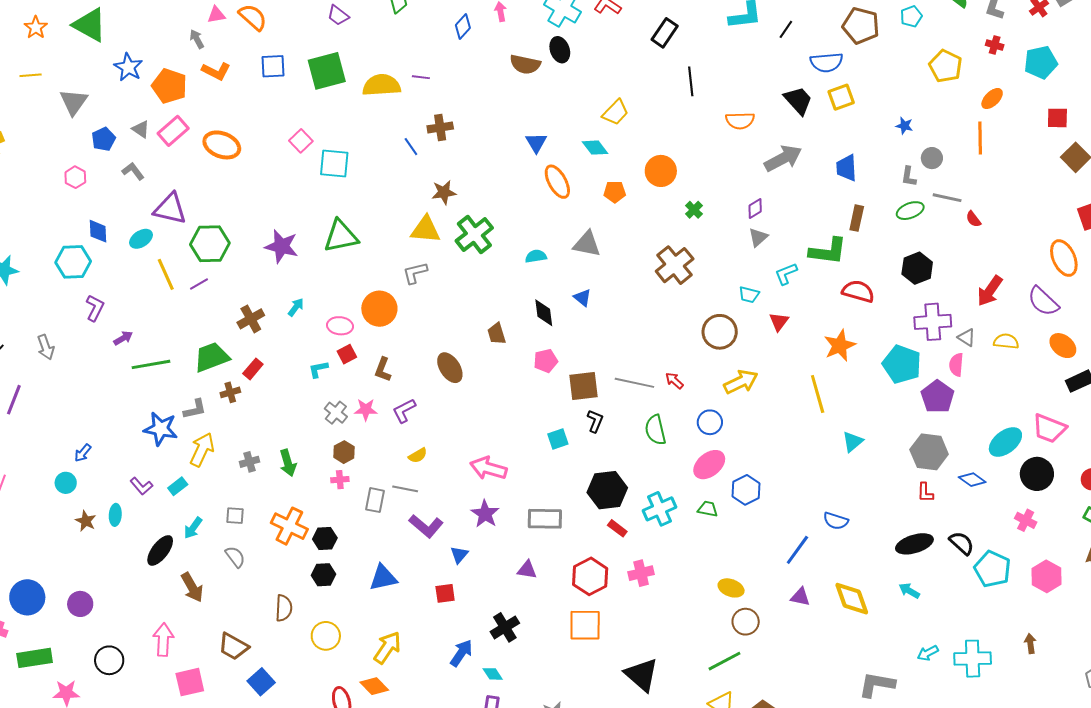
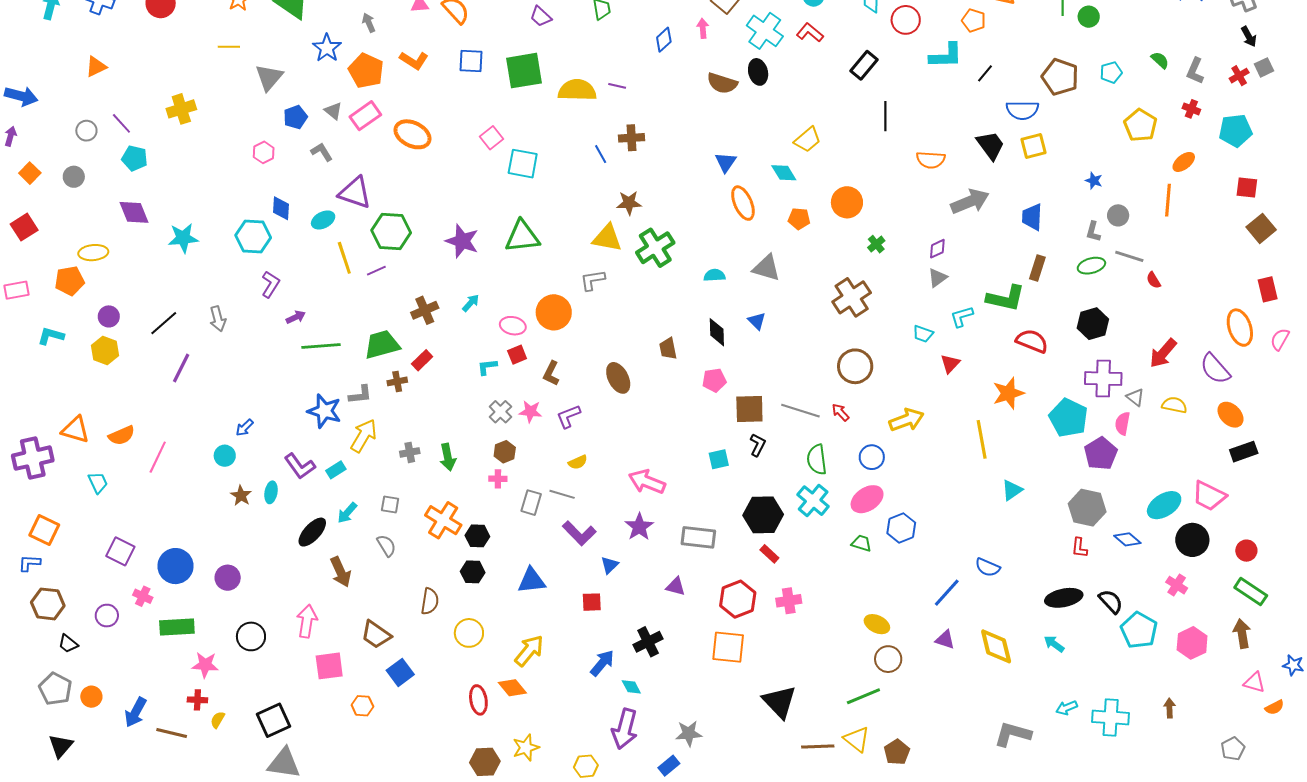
gray arrow: (197, 39) -> (369, 23), moved
brown circle: (720, 332) -> (855, 366), moved
purple L-shape: (141, 486) -> (300, 466), size x1.4
cyan cross: (660, 509) -> (813, 501), moved, turned -32

